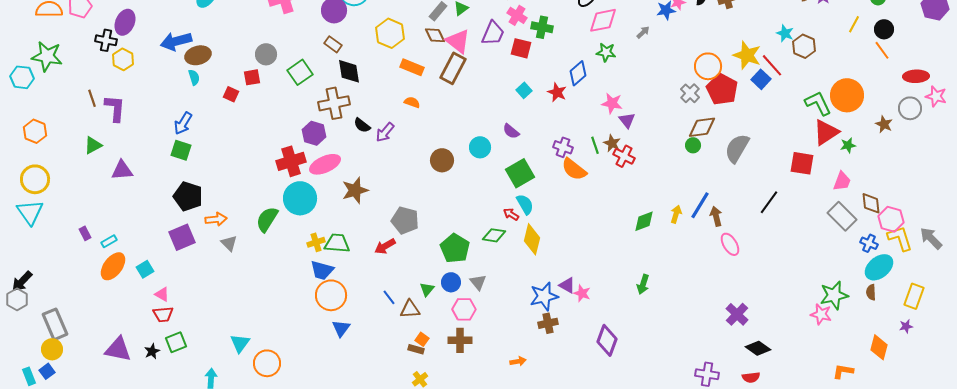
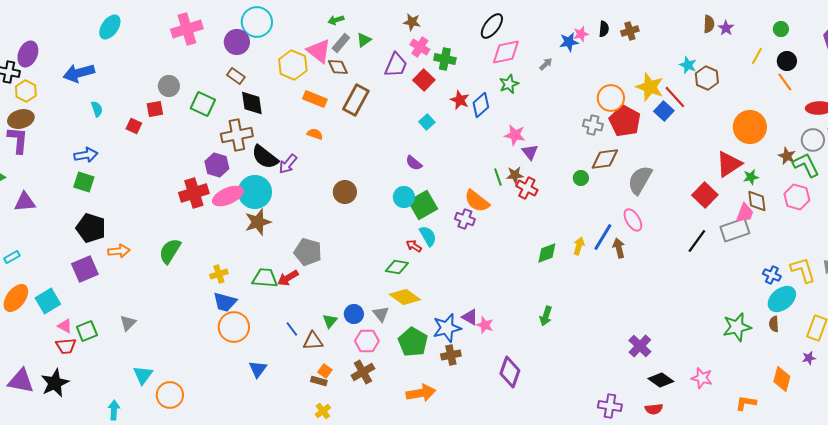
pink triangle: (458, 41) -> (319, 51), moved
red square: (521, 48) -> (424, 80), turned 30
green star: (606, 52) -> (509, 84), turned -30
brown ellipse: (198, 55) -> (21, 119), moved
green square: (300, 72) -> (203, 104), turned -30
red star: (557, 92) -> (460, 100), moved
gray cross: (690, 93) -> (593, 125), turned -30
green L-shape: (818, 103) -> (806, 165), moved
blue arrow: (183, 123) -> (86, 155), turned -130
black semicircle: (362, 125) -> (265, 157), size x1.6
brown star: (612, 143) -> (515, 175), turned -30
green circle: (693, 145) -> (581, 178), moved
cyan circle: (480, 147) -> (404, 197), moved
purple cross: (563, 147) -> (465, 219), moved
red square: (802, 163) -> (705, 195), turned 35
cyan circle: (300, 198) -> (255, 192), moved
black line: (769, 202) -> (697, 241), moved
brown diamond: (871, 203) -> (757, 201), moved
gray rectangle: (842, 216) -> (735, 230), moved, turned -64
pink hexagon: (891, 219) -> (797, 197), moved
yellow diamond: (532, 239) -> (405, 297), moved, turned -68
cyan rectangle: (109, 241) -> (12, 257), moved
gray triangle: (229, 243) -> (128, 323), moved, turned 30
green trapezoid: (337, 243) -> (265, 278), moved
pink ellipse: (730, 244) -> (633, 220), moved
green pentagon: (455, 248) -> (413, 342), moved
cyan square: (145, 269) -> (48, 301), size x1.4
pink star: (821, 314) -> (702, 378), moved
blue triangle: (341, 328) -> (258, 369), moved
brown cross: (460, 340) -> (363, 372), turned -30
green square: (176, 342) -> (87, 331), moved
black star: (152, 351) -> (55, 383), size x1.8
orange arrow: (518, 361) -> (421, 393), size x1.8

